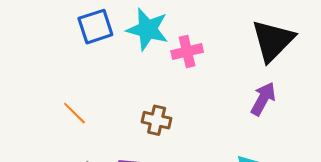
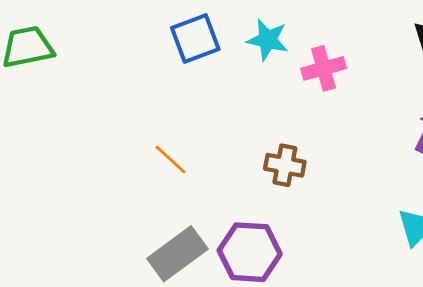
cyan star: (148, 29) -> (268, 40), size x0.7

